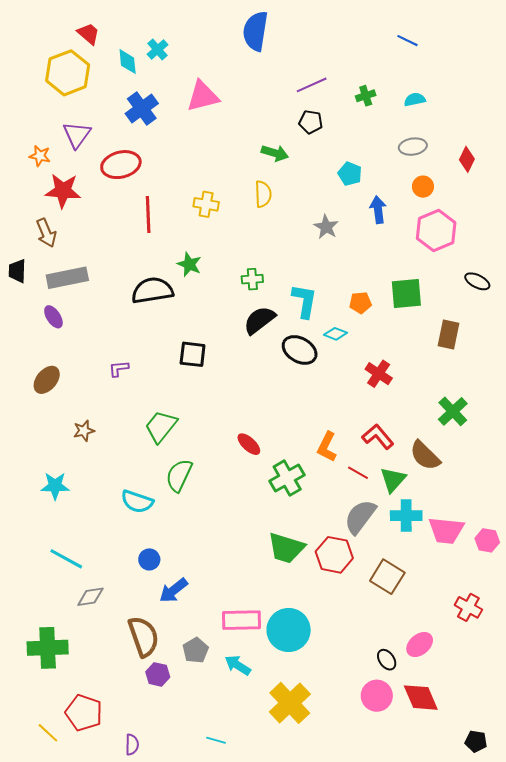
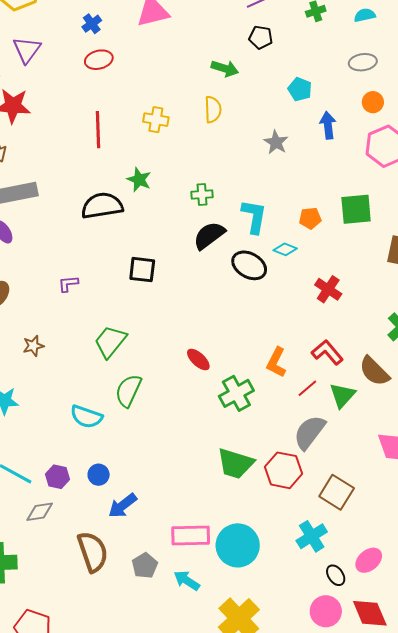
blue cross: (142, 109) -> (92, 24), size x0.6
red ellipse: (121, 165) -> (99, 60), moved, size x0.7
red line: (358, 473) -> (307, 388), turned -70
cyan cross: (406, 516) -> (312, 536), moved, turned -32
purple hexagon: (158, 674) -> (58, 477), moved

